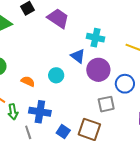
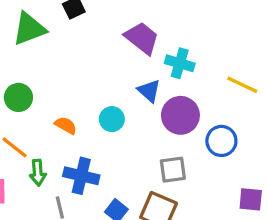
purple trapezoid: (58, 18) -> (142, 38), moved
gray square: (106, 104) -> (173, 170), moved

